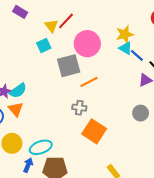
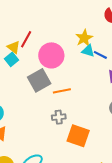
cyan square: (44, 46) -> (11, 59), moved
orange line: (89, 82) -> (62, 91), turned 30

